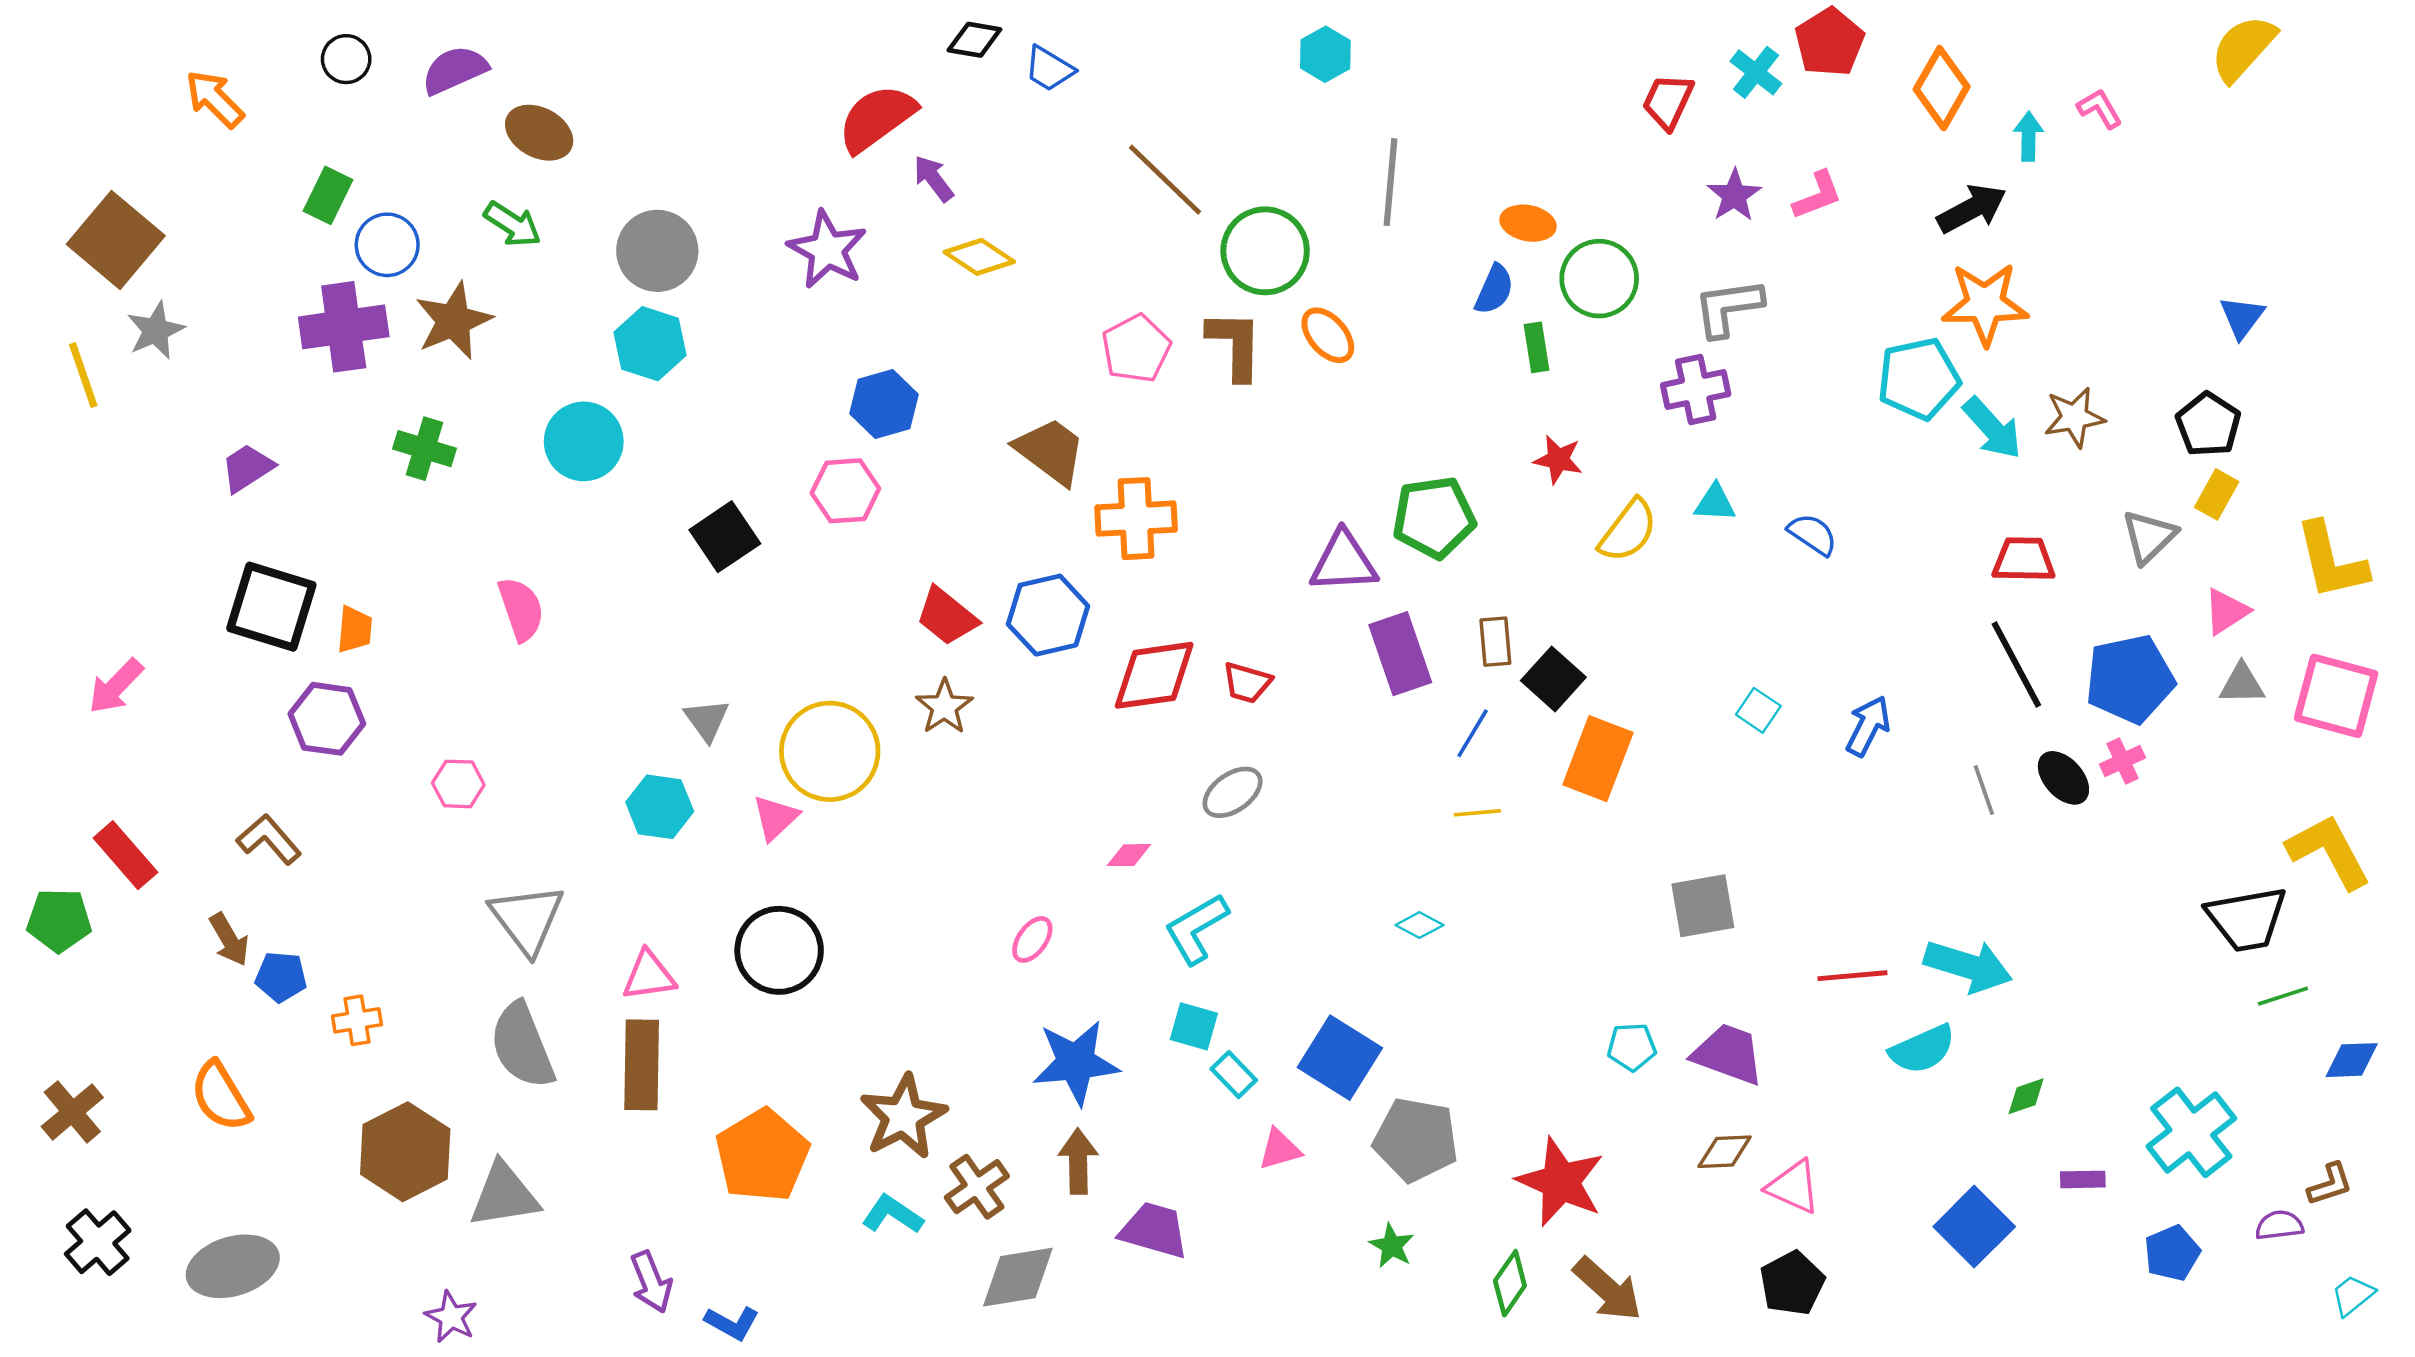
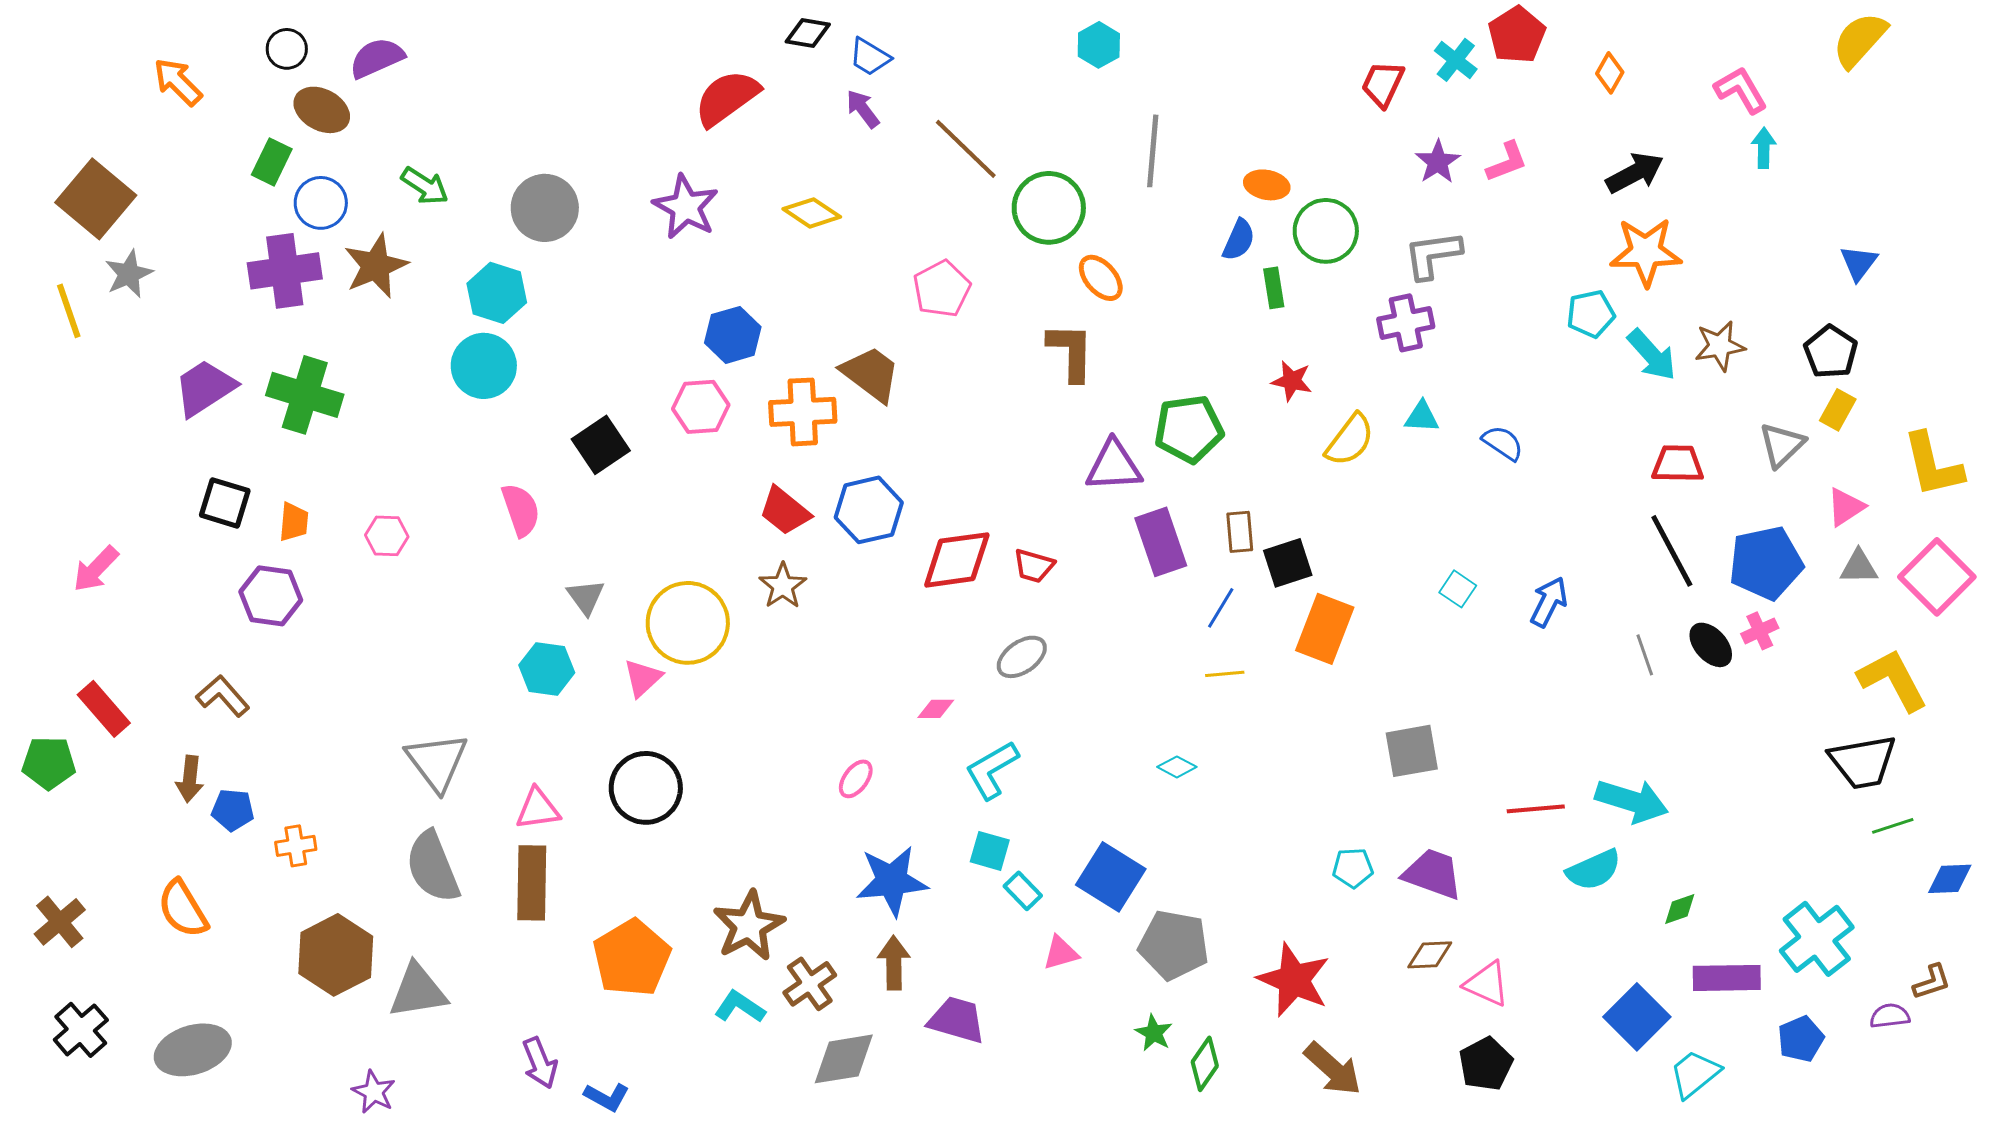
orange diamond: (1942, 88) -> (1610, 73), size x0.6
pink L-shape: (2100, 109) -> (1741, 90), size x1.4
brown ellipse: (539, 133) -> (322, 110), moved
cyan arrow: (2028, 136) -> (1764, 148), moved
purple arrow: (933, 178) -> (863, 109), moved
cyan hexagon: (650, 344) -> (497, 293), moved
brown L-shape: (1235, 345) -> (1071, 352), moved
cyan pentagon: (1919, 379) -> (1591, 314), size x0.7
green cross: (425, 449) -> (305, 395), moved, size x1.5
purple trapezoid: (247, 468) -> (205, 388), size x1.4
orange cross: (1136, 519) -> (803, 412), moved
black square: (271, 607) -> (225, 503), size x0.7
pink semicircle: (521, 609) -> (521, 510), moved
black square: (1553, 679) -> (1288, 563), turned 30
pink square: (2336, 696) -> (1937, 577), turned 30
pink hexagon: (458, 784) -> (387, 536), moved
yellow L-shape: (2329, 851) -> (1893, 680), moved
brown arrow: (229, 939) -> (190, 779), turned 36
purple rectangle: (2083, 1179) -> (1727, 978), size x1.8
green diamond: (1510, 1283) -> (1205, 1064), moved
cyan trapezoid: (2353, 1295) -> (1695, 1074), moved, size x1.4

